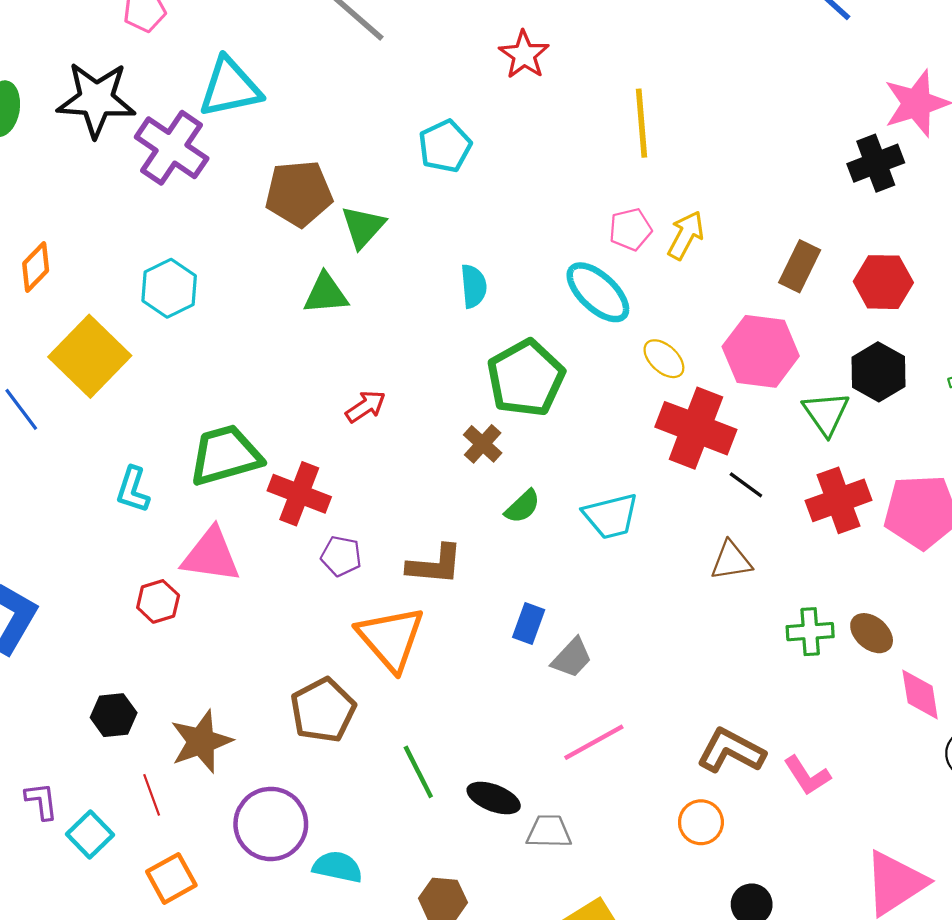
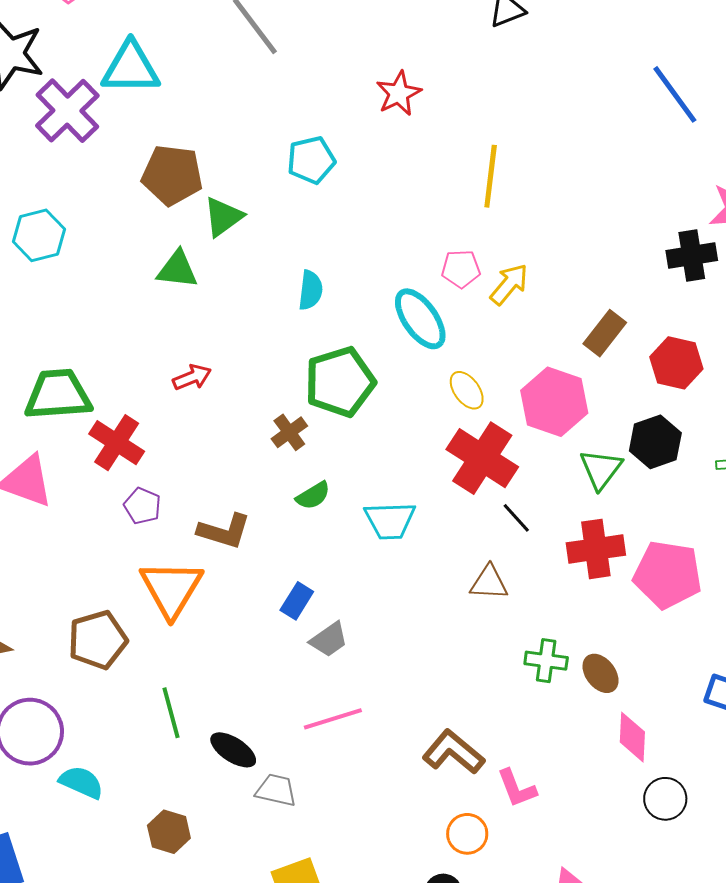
orange circle: (701, 822) -> (467, 834), moved

